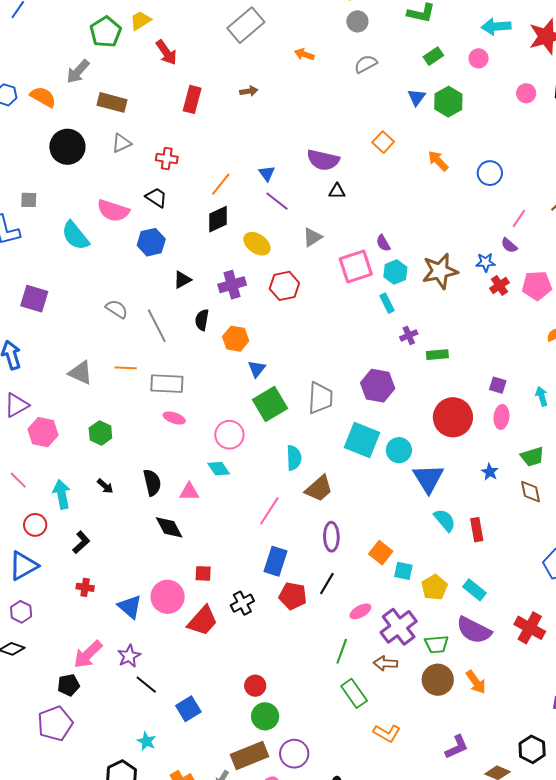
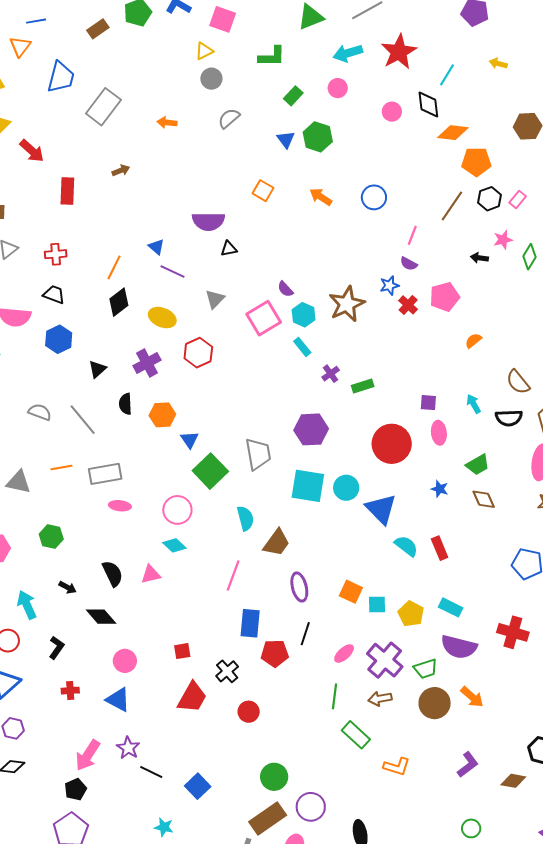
black diamond: (169, 527) -> (101, 617), moved
pink circle: (168, 597) -> (125, 661), moved, size x0.7
red circle: (255, 686) -> (249, 712), moved

